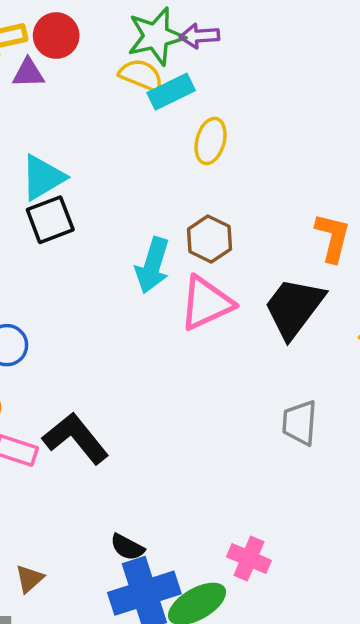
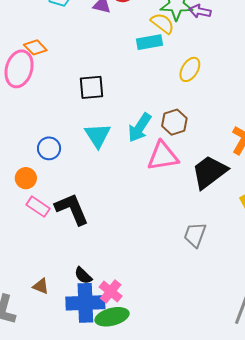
cyan rectangle: (171, 92) -> (149, 42), moved
cyan triangle: (43, 177) -> (98, 135), moved, turned -48
pink cross: (249, 559) -> (111, 291), moved
brown triangle: (29, 579) -> (41, 286), moved, turned 48

